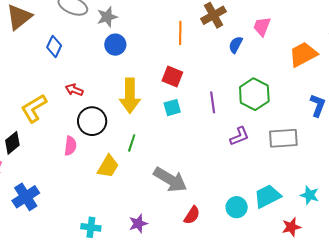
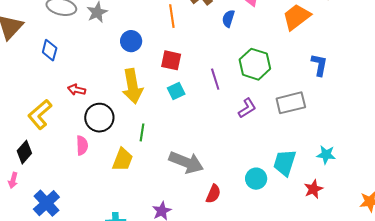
blue circle: (115, 45) -> (131, 41), moved
cyan trapezoid: (267, 196) -> (285, 163), turned -36

